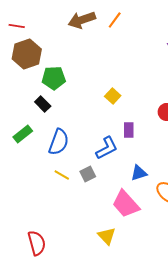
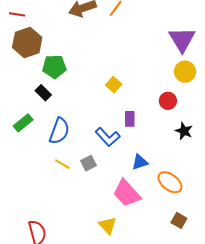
blue L-shape: (107, 148) -> (108, 137), turned 75

